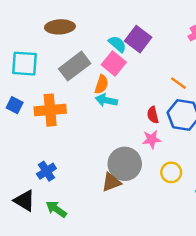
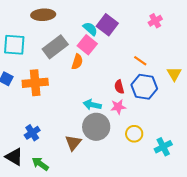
cyan arrow: (106, 100) -> (92, 105), moved
brown triangle: (111, 182) -> (73, 143), moved, turned -30

